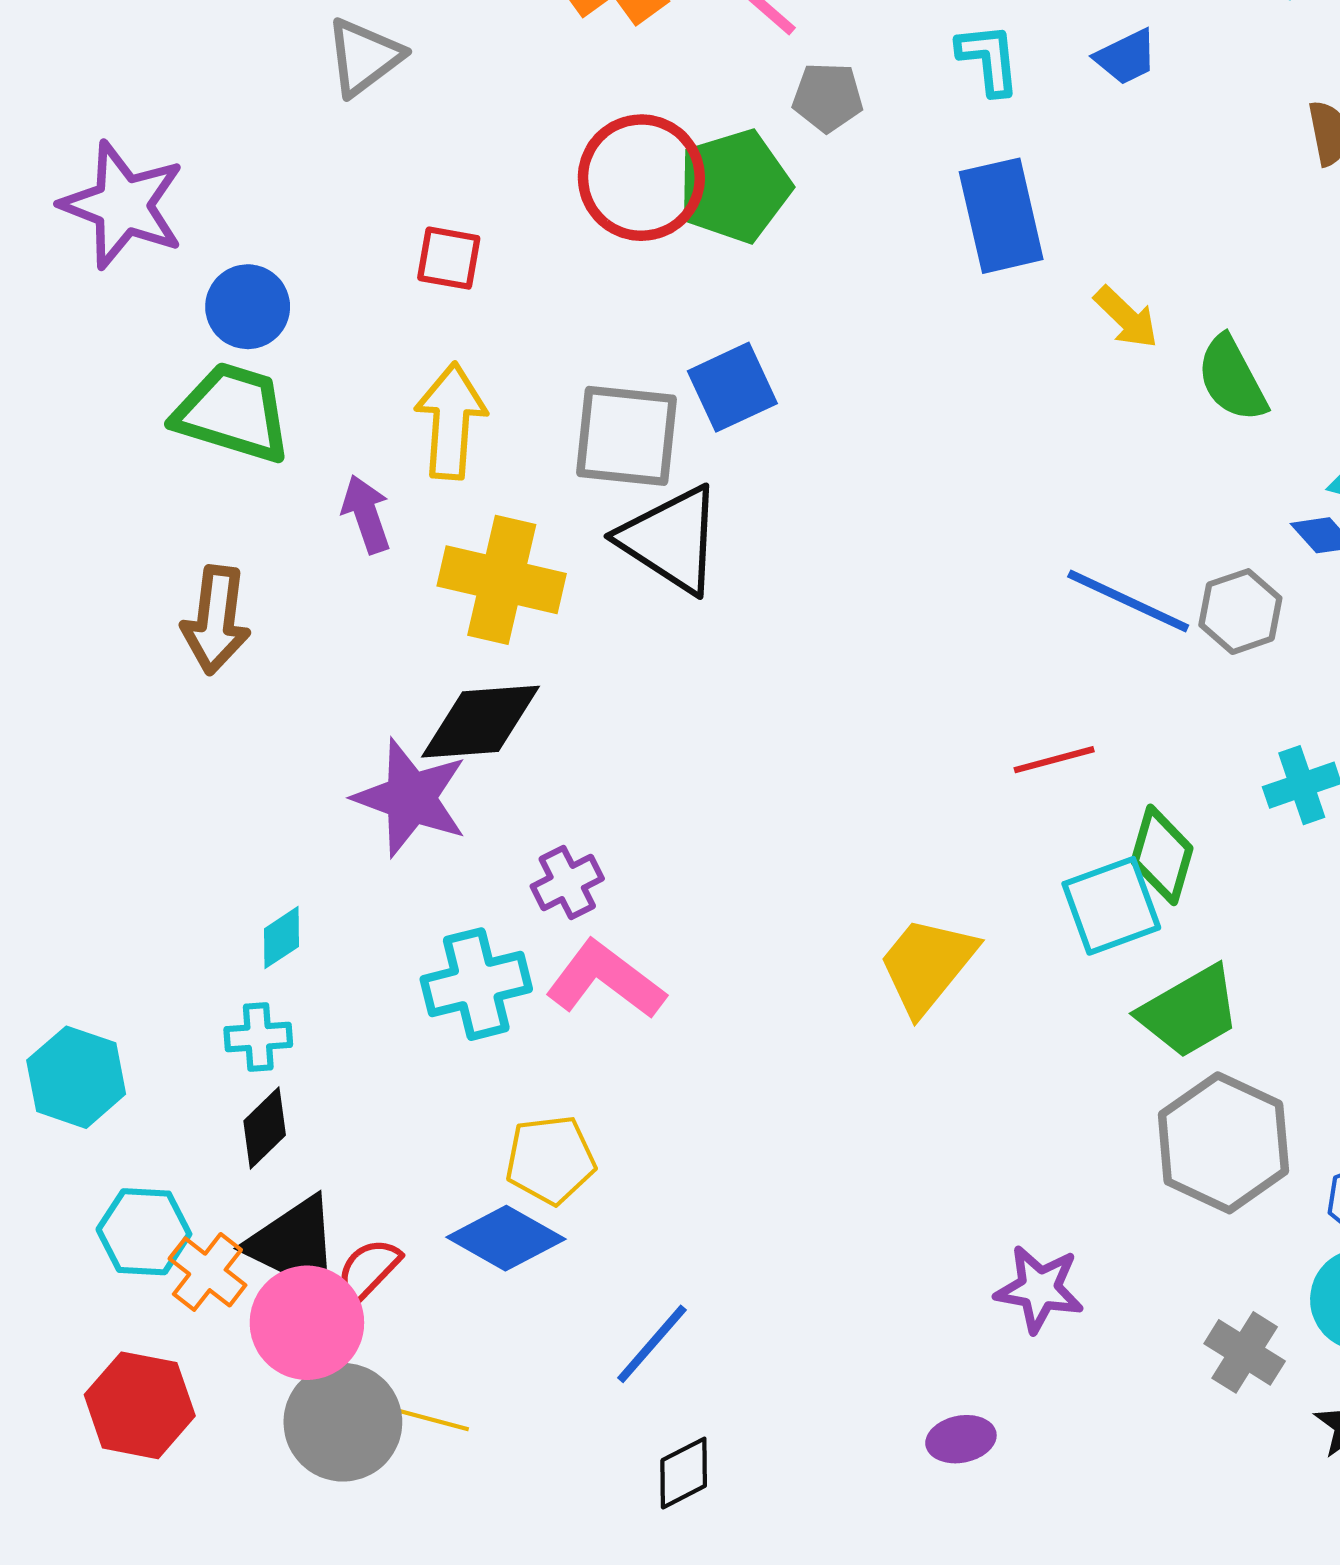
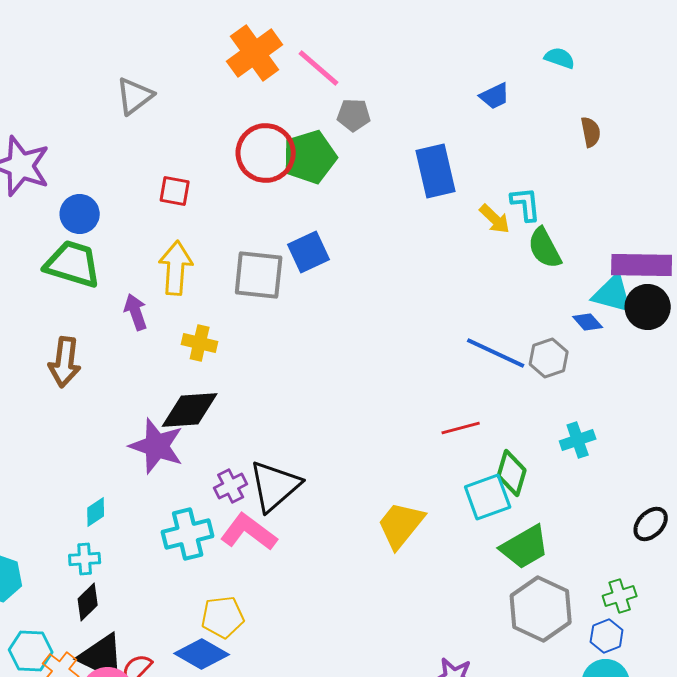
cyan L-shape: (988, 59) -> (526, 204), moved
black triangle: (671, 540) -> (275, 486), moved, turned 46
yellow cross: (502, 580) -> (200, 343), size x0.6

